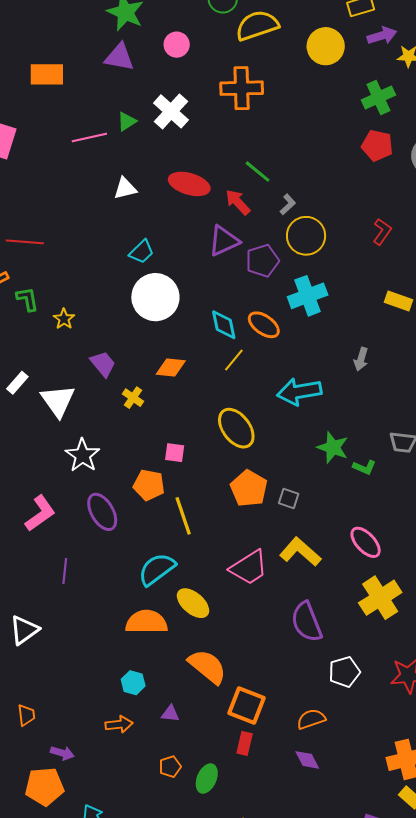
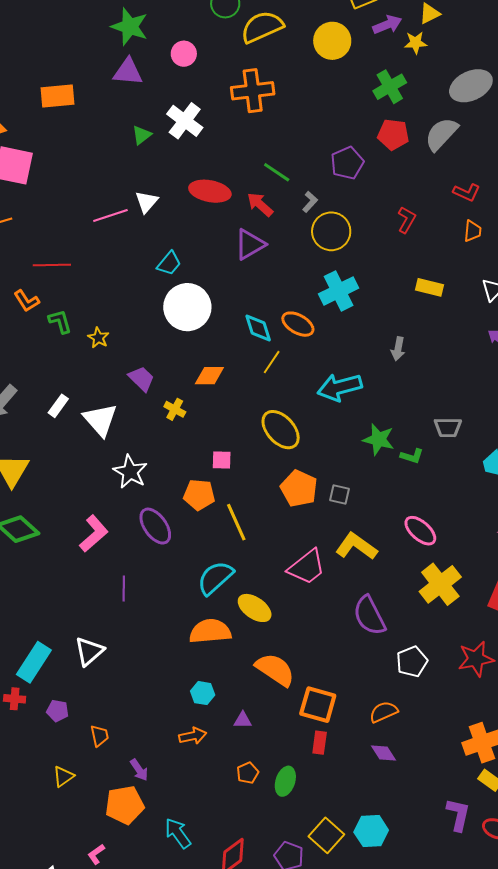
pink line: (89, 137) -> (110, 215), moved
white triangle: (125, 188) -> (147, 202), turned -30
purple pentagon: (262, 261) -> (347, 163), moved
purple arrow: (62, 753) -> (139, 770), turned 45

